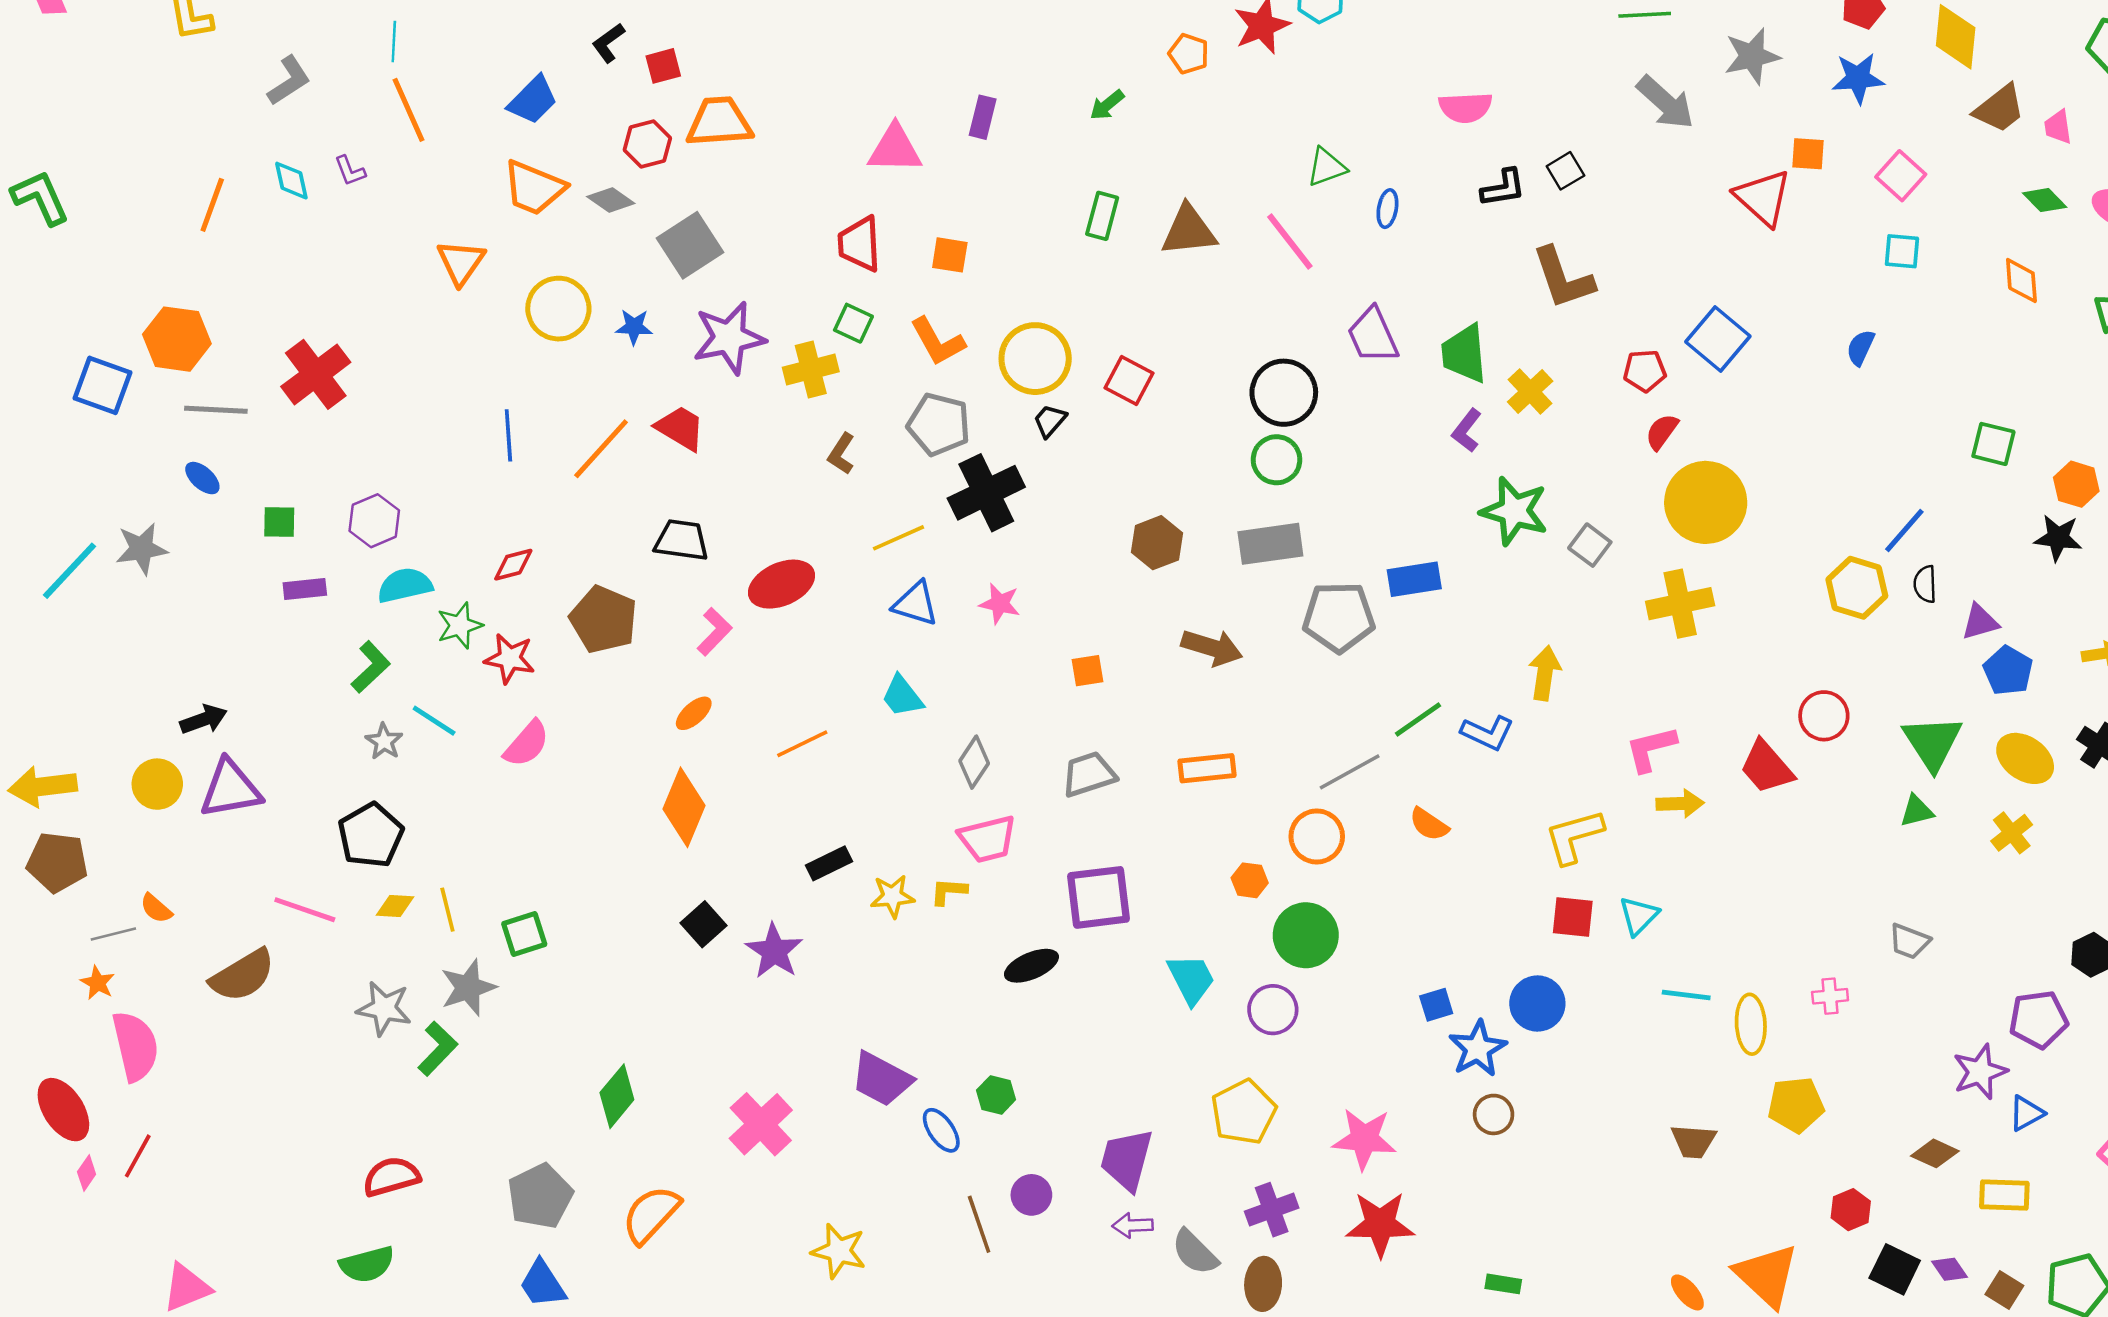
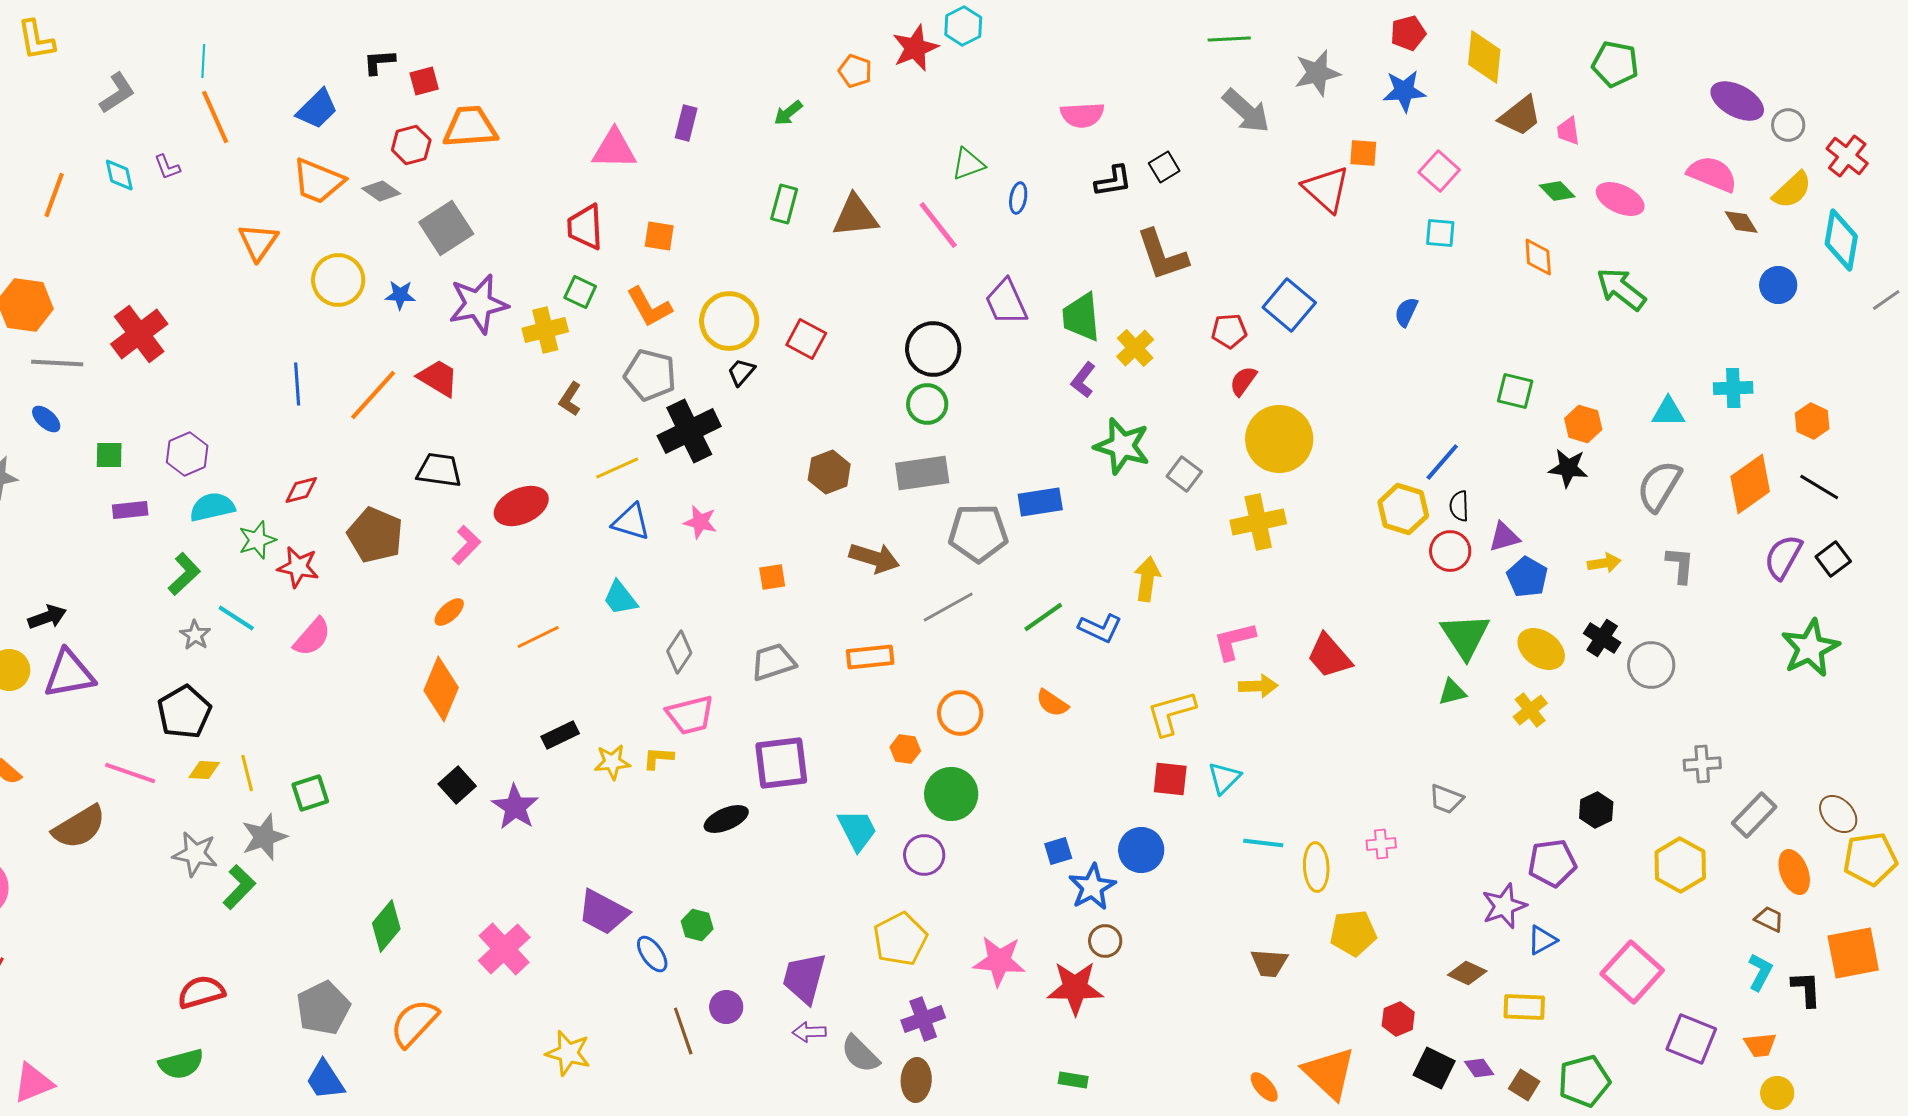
black L-shape: (608, 43) -> (379, 62), turned 32
red circle: (1824, 716) -> (1450, 551), moved
gray line: (1350, 772) -> (948, 607), moved
red star: (1380, 1224) -> (1075, 988), moved
green rectangle: (1503, 1284) -> (1073, 1080), moved

